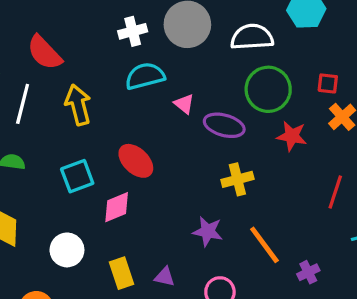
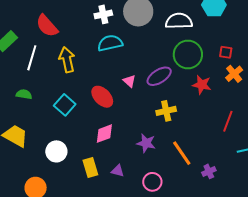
pink triangle: (184, 104) -> (129, 81), moved
purple ellipse: (224, 125) -> (159, 76), turned -50
cyan square: (77, 176) -> (65, 105), turned -30
pink diamond: (117, 207) -> (104, 134), moved

